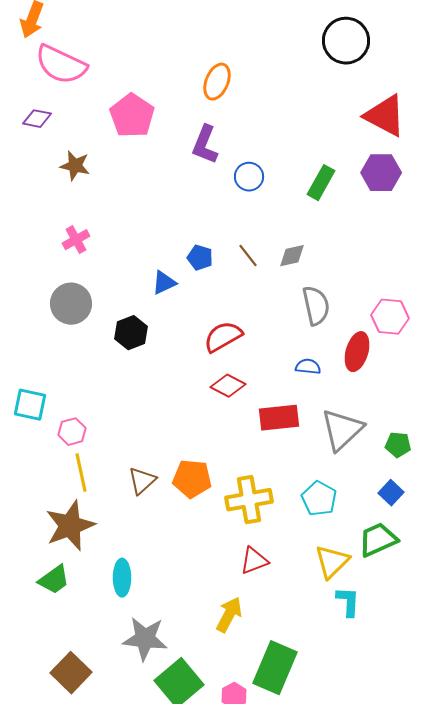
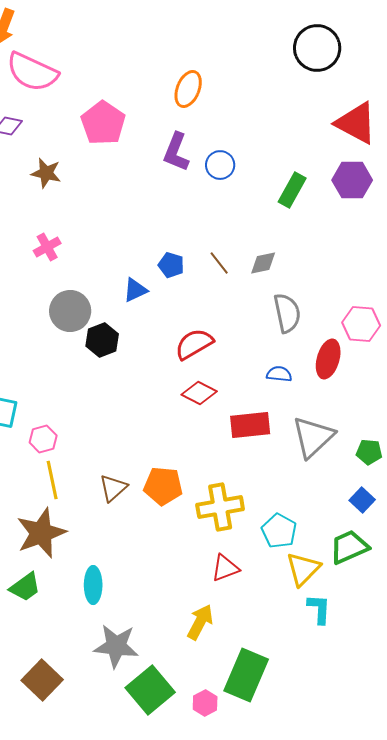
blue circle: (249, 177) -> (220, 165), moved
gray circle: (71, 304) -> (70, 311), moved
cyan pentagon: (319, 499) -> (279, 531), moved

